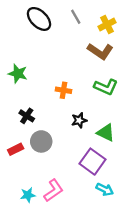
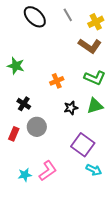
orange cross: (64, 90) -> (57, 81), turned -32
green triangle: (106, 133) -> (95, 106), moved, turned -42
red rectangle: (16, 149) -> (14, 134), turned -40

